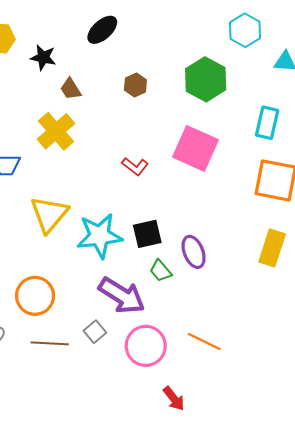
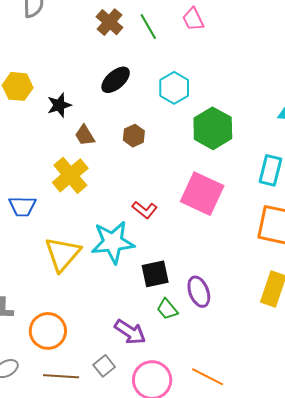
cyan hexagon: (245, 30) -> (174, 88), moved
black star: (43, 57) -> (59, 105), turned -30
brown hexagon: (135, 85) -> (134, 136), moved
cyan star: (99, 236) -> (113, 242), moved
purple arrow: (122, 296) -> (130, 332), size x0.7

